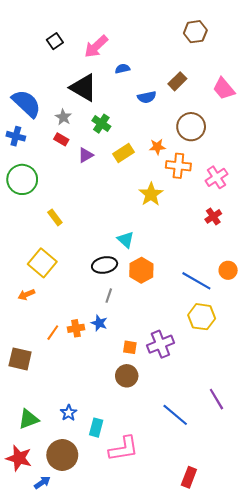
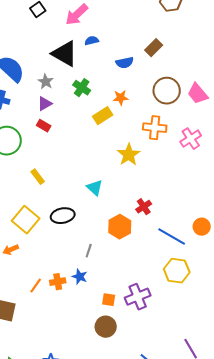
blue semicircle: (122, 69) -> (92, 41), moved
pink trapezoid: (224, 89) -> (198, 94), moved
red rectangle: (61, 139) -> (44, 126), moved
orange star: (157, 147) -> (121, 98), moved
purple triangle: (86, 155) -> (45, 104), moved
red cross: (213, 216) -> (144, 207), moved
cyan triangle: (126, 240) -> (95, 188), moved
black ellipse: (105, 265) -> (63, 216), moved

